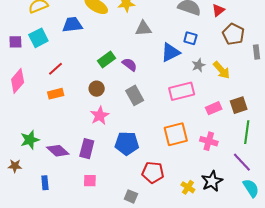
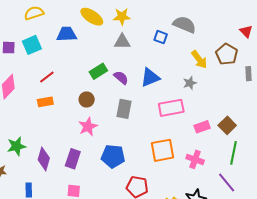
red triangle: (218, 10) -> (246, 31), moved, turned -40
gray triangle: (143, 28) -> (122, 42), moved
blue square: (190, 38) -> (161, 37), moved
blue triangle: (170, 52) -> (150, 77), moved
yellow arrow: (222, 70) -> (199, 59), moved
gray rectangle: (135, 95) -> (124, 109), turned 36
brown square: (239, 105) -> (227, 125), turned -30
purple diamond: (58, 151) -> (44, 159), turned 60

